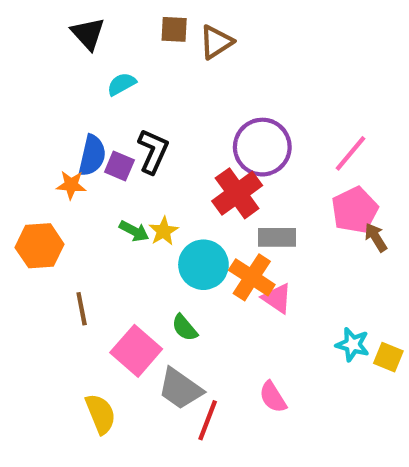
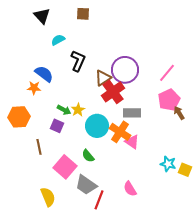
brown triangle: (216, 42) -> (103, 78), moved
black L-shape: (153, 151) -> (78, 61), moved
blue semicircle: (92, 155) -> (44, 74), turned -66
purple square: (119, 166) -> (57, 126), moved

